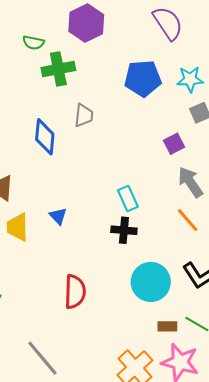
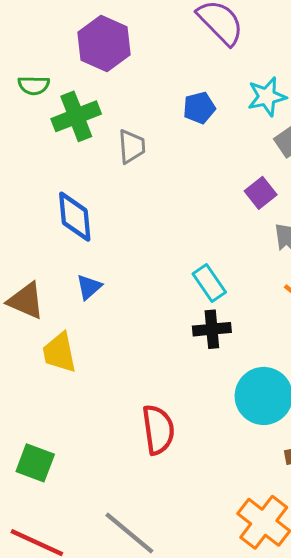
blue pentagon: (143, 78) -> (199, 108), size x0.6
gray trapezoid: (84, 115) -> (132, 146), moved
blue triangle: (58, 216) -> (89, 287), moved, turned 42

